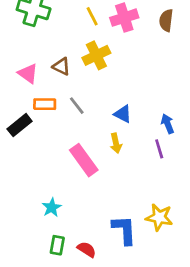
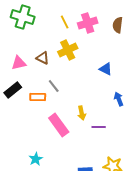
pink triangle: (28, 73) -> (19, 63), turned -49
orange rectangle: (45, 104) -> (38, 97), moved
blue triangle: (123, 114) -> (106, 69), moved
black rectangle: (20, 125) -> (13, 90), moved
purple line: (159, 149) -> (99, 127), moved, turned -72

